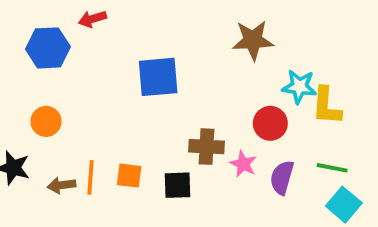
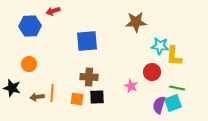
red circle: (270, 123) -> (152, 72), moved
brown cross: (206, 147) -> (89, 77), moved
orange square: (129, 176) -> (77, 99), moved
purple semicircle: (282, 177) -> (159, 105), moved
cyan square: (344, 205) -> (173, 103), moved, turned 30

